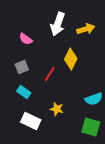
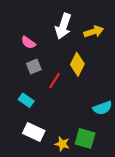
gray square: (22, 67) -> (34, 66), moved
yellow star: (57, 109) -> (62, 144), moved
green square: (91, 127) -> (85, 138), moved

